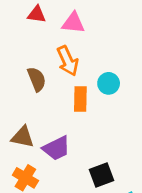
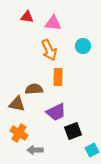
brown semicircle: (37, 79) -> (34, 89), moved, turned -72
cyan circle: (109, 83) -> (83, 46), moved
purple trapezoid: (56, 148) -> (56, 112), moved

